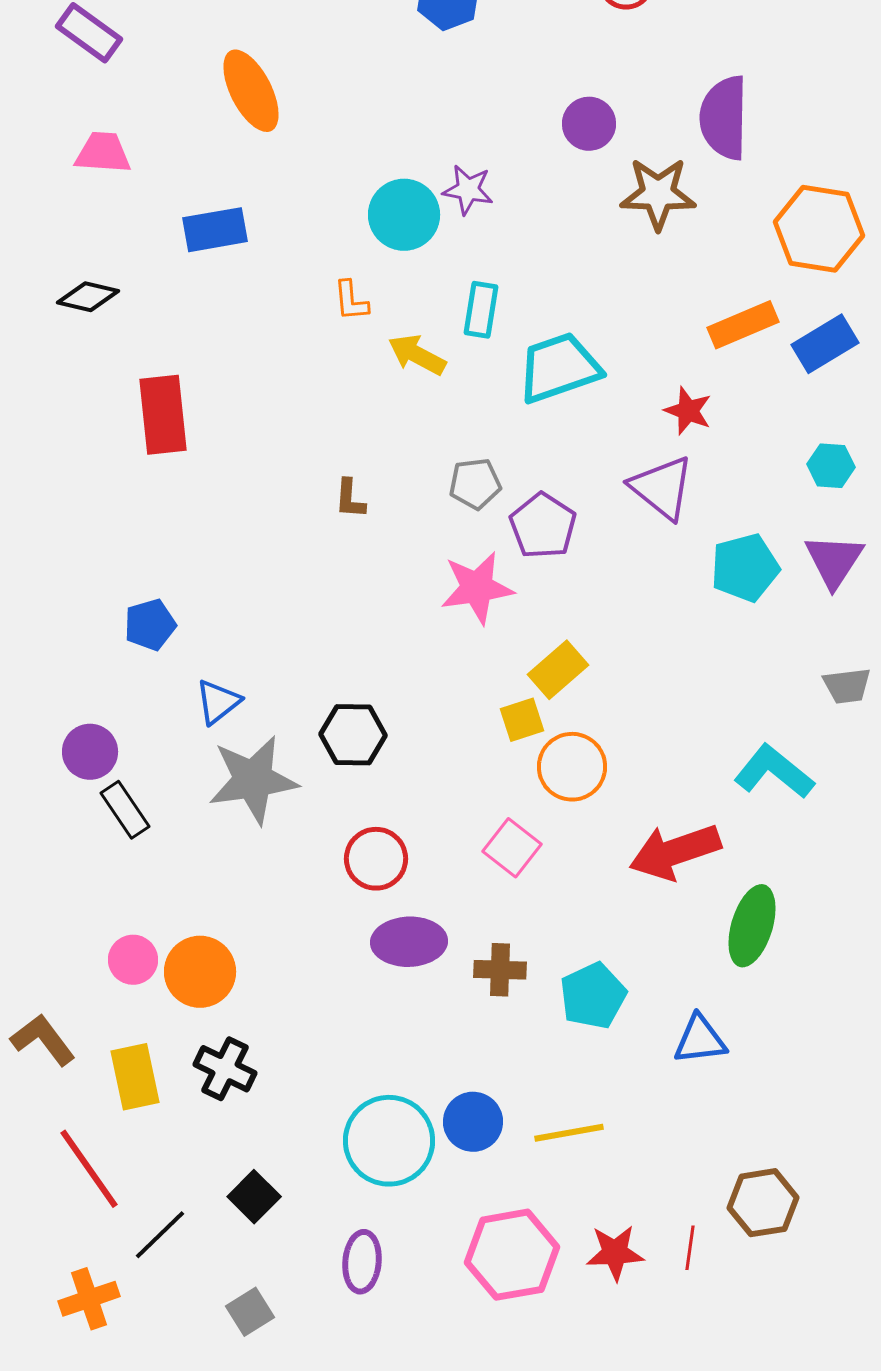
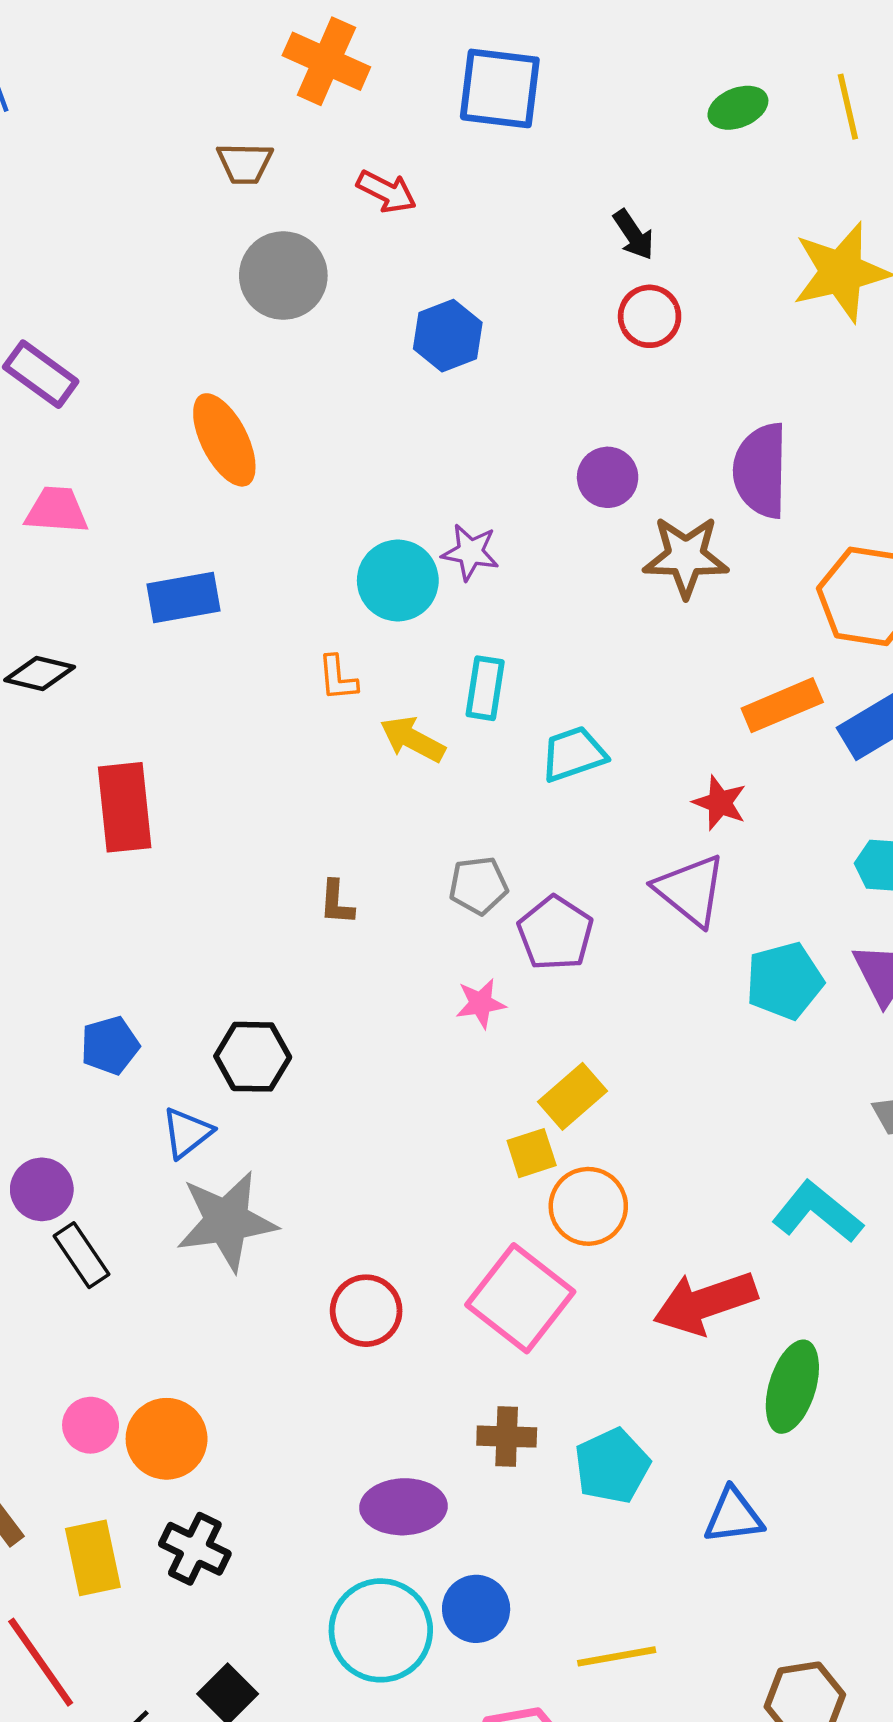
cyan trapezoid: (559, 368) -> (574, 754), size x0.7
pink star: (477, 588) -> (481, 1003), size x0.6
black hexagon: (353, 735) -> (253, 1057), moved
pink square: (512, 848) -> (520, 1298), size x1.6
purple ellipse: (409, 942) -> (403, 1507), moved
yellow line: (569, 1133) -> (617, 1656), moved

